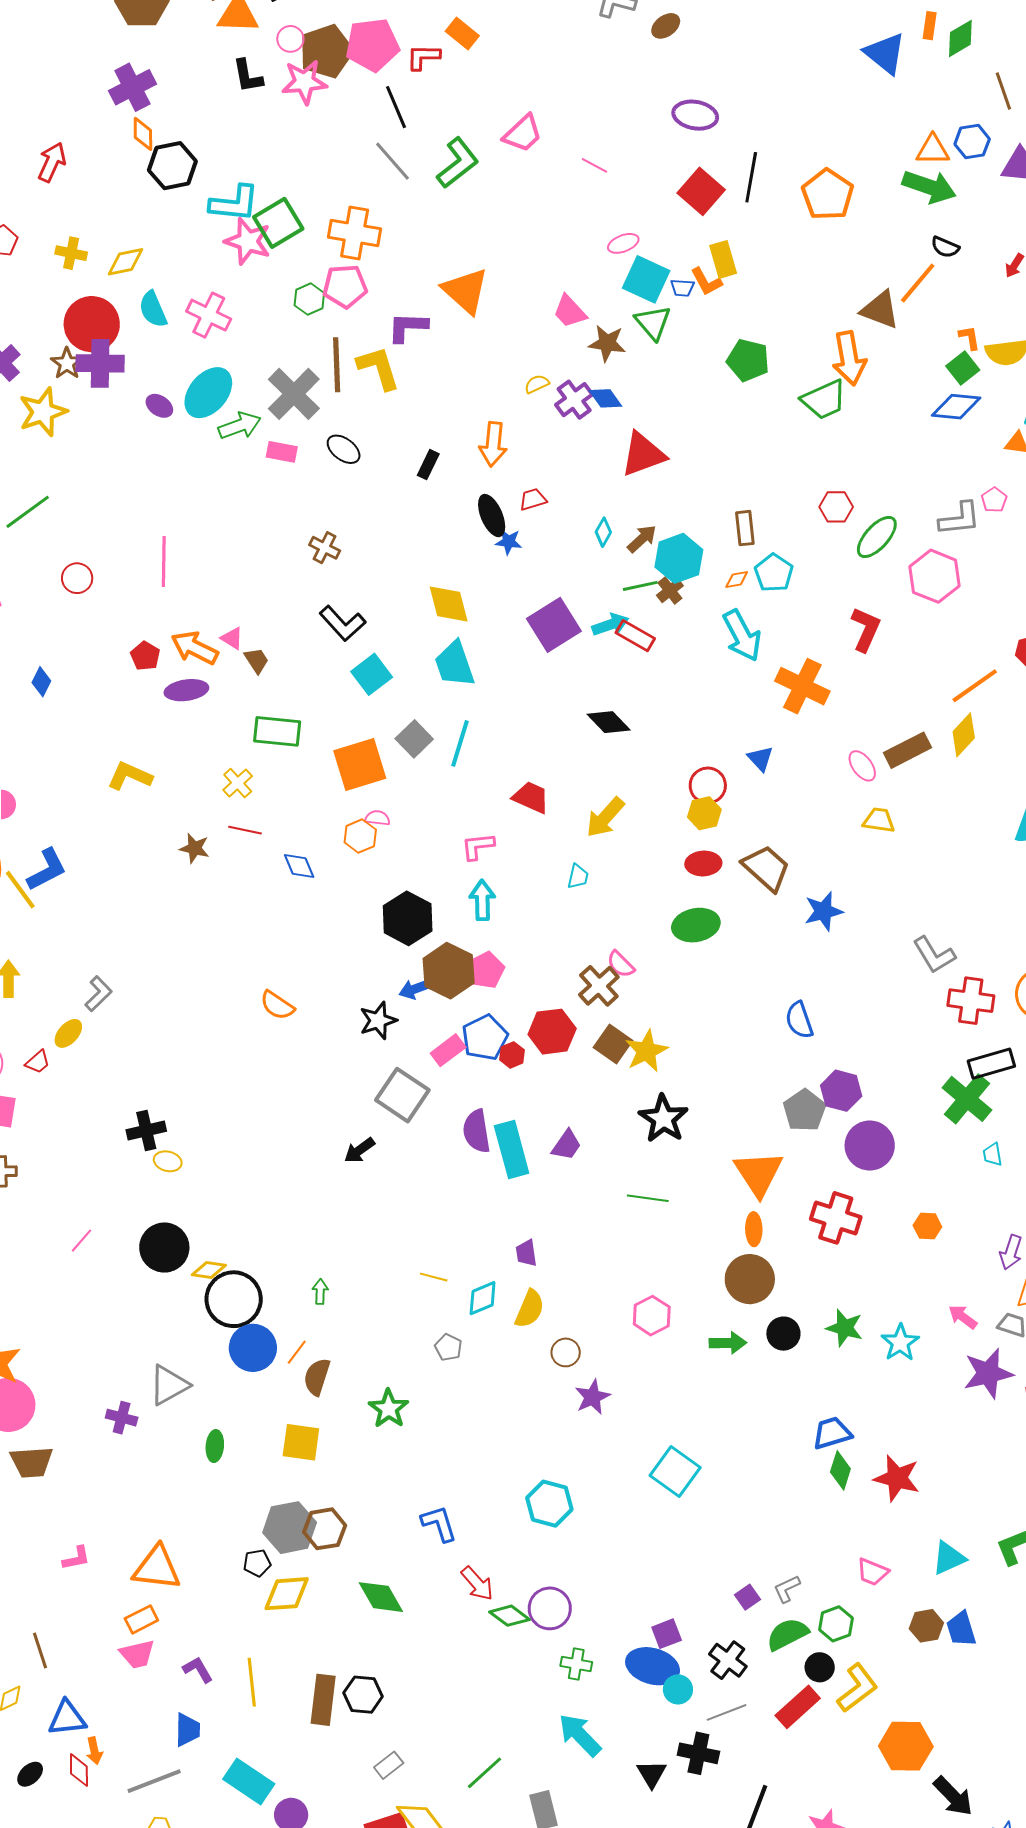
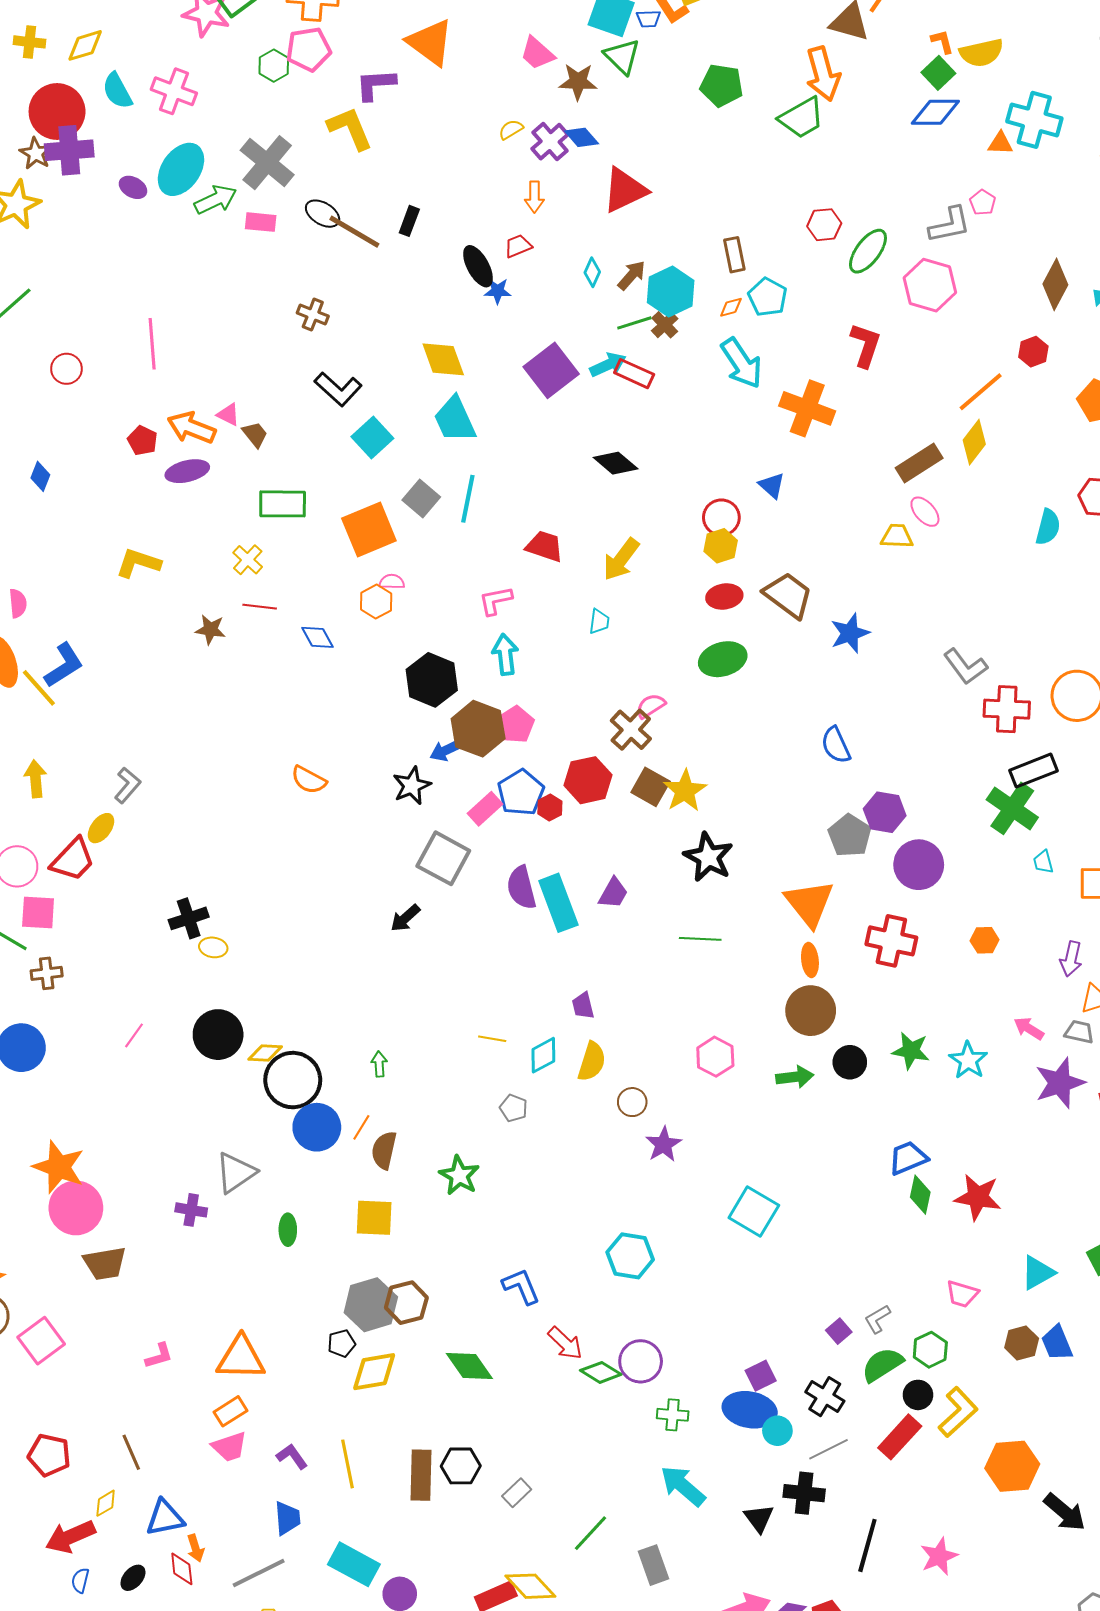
brown line: (337, 365) -> (354, 232), moved, turned -52
orange arrow: (493, 444) -> (534, 197), moved, size x0.7
pink ellipse: (862, 766) -> (925, 512), moved
pink semicircle: (621, 964) -> (651, 706), turned 108
red trapezoid: (38, 1062) -> (73, 860), size x1.8
gray rectangle: (389, 1765) -> (517, 1493), moved

